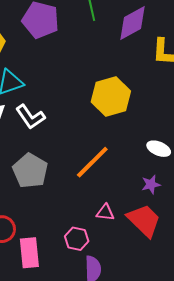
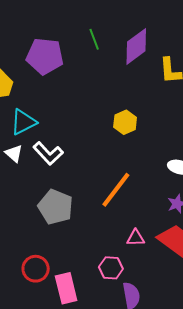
yellow hexagon: (111, 97) -> (125, 122), size x0.6

